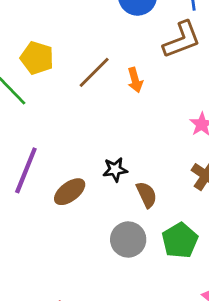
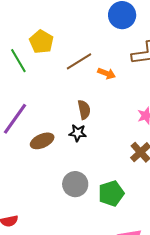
orange arrow: (135, 80) -> (107, 73), turned -66
brown semicircle: (147, 195) -> (84, 110), moved

